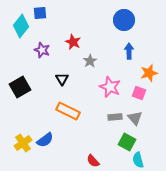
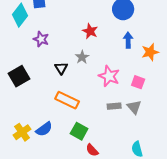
red star: (73, 42) -> (90, 31), moved
gray star: (90, 61) -> (82, 57), moved
orange star: (149, 73) -> (150, 52), moved
green square: (127, 142) -> (79, 131), moved

